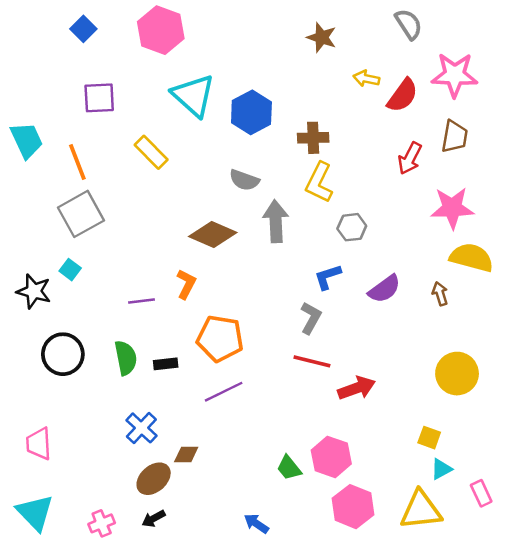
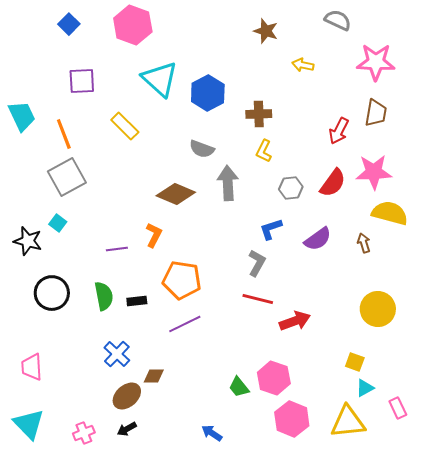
gray semicircle: (409, 24) -> (338, 20), turned -32
red semicircle: (403, 95) -> (333, 183), moved
yellow L-shape: (319, 183) -> (264, 151), size x0.7

